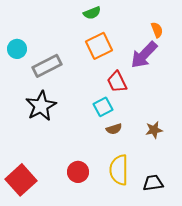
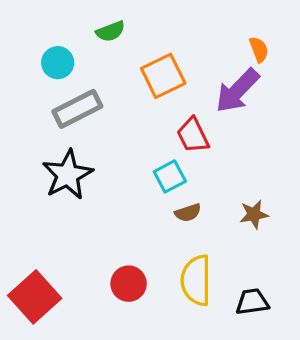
green semicircle: (92, 13) -> (110, 31), moved
cyan circle: (17, 49) -> (58, 63), moved

